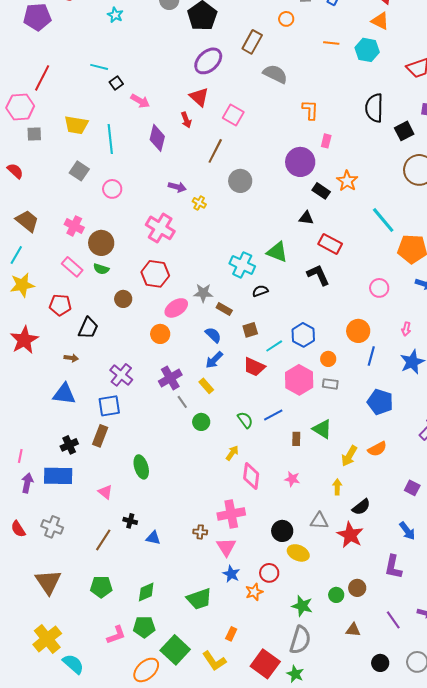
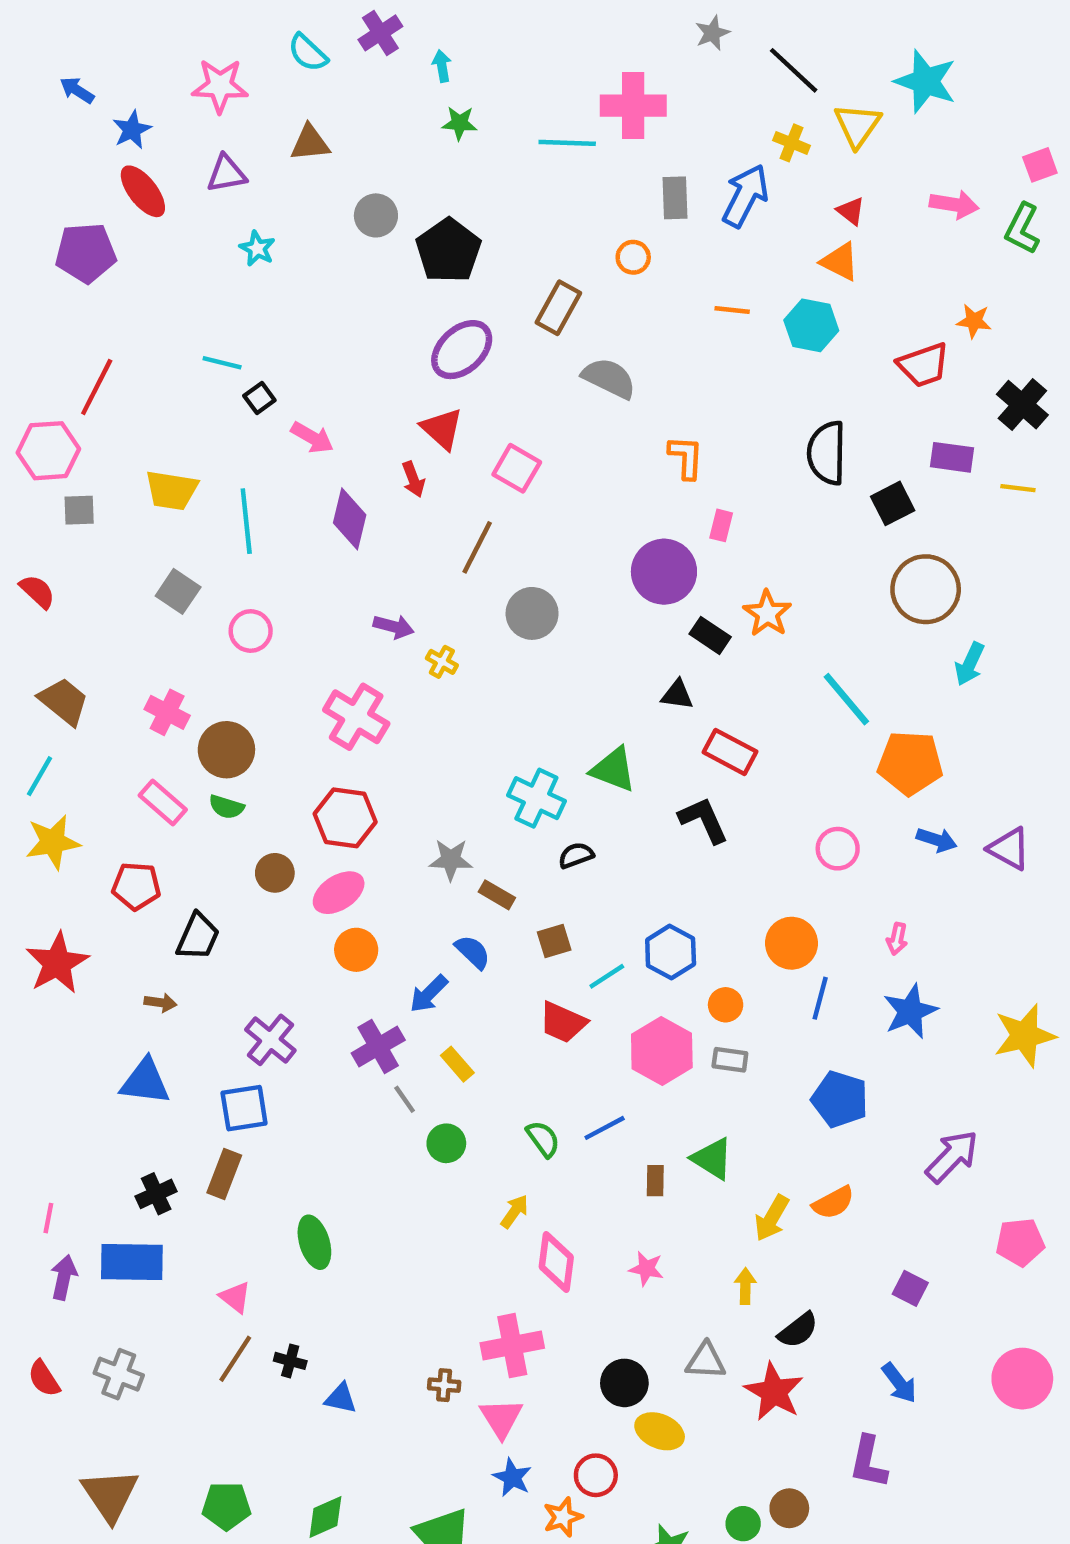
pink ellipse: (176, 308) -> (339, 893), moved
blue arrow: (214, 360) -> (429, 994), moved
brown line: (103, 540) -> (235, 1359), moved

